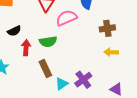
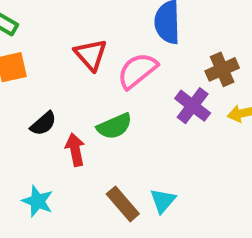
brown rectangle: (45, 68) -> (123, 204), moved
purple cross: (83, 80) -> (193, 106), moved

